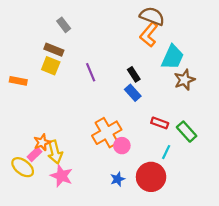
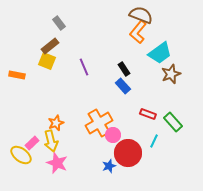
brown rectangle: (54, 50) -> (50, 46), turned -60
cyan trapezoid: (173, 57) -> (160, 53), turned 30
orange star: (42, 142) -> (56, 123), moved
red circle: (151, 177) -> (128, 153), moved

